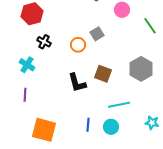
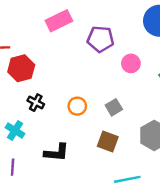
gray square: (97, 34) -> (114, 107), moved
black L-shape: (77, 83) -> (57, 152), moved, turned -70

